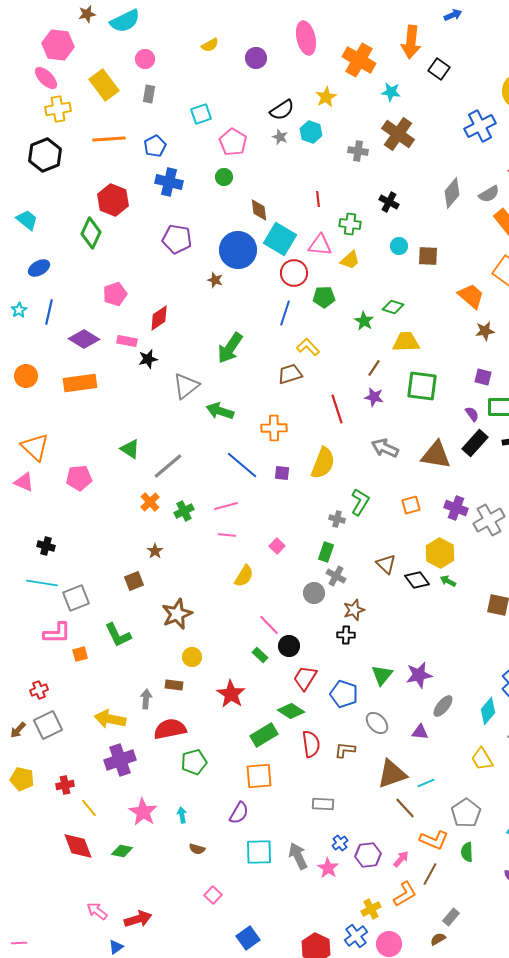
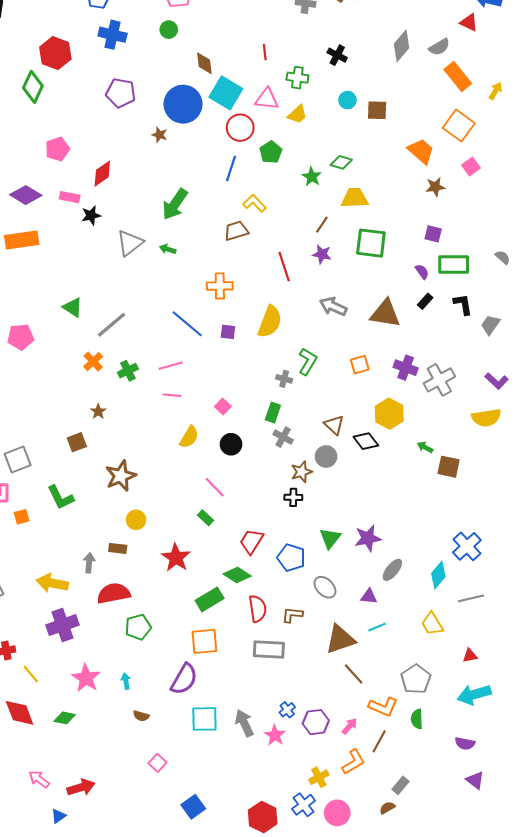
green pentagon: (324, 297) -> (271, 152), turned -30
green arrow: (220, 411) -> (168, 249), moved, size x0.6
black rectangle: (475, 443) -> (425, 301), size x0.6
green arrow: (448, 581) -> (425, 447), moved
gray circle: (314, 593) -> (326, 456), moved
black circle: (289, 646) -> (231, 444), moved
cyan line: (426, 783) -> (377, 627), moved
gray rectangle: (323, 804) -> (269, 650), moved, size x1.4
purple semicircle: (239, 813) -> (184, 679), size x1.4

